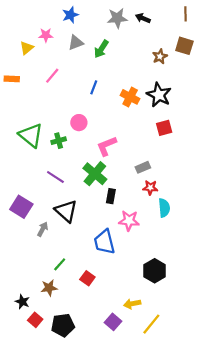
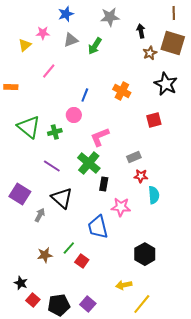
black arrow: (143, 18) -> (141, 31), moved, turned 56
brown square: (184, 46) -> (173, 43), size x1.4
orange rectangle: (12, 79) -> (11, 87), moved
blue line: (94, 87) -> (85, 95), moved
black star: (159, 95) -> (166, 84), moved
green line: (60, 264) -> (69, 248), moved
brown star: (49, 288) -> (45, 255), moved
purple square: (113, 322) -> (88, 304), moved

